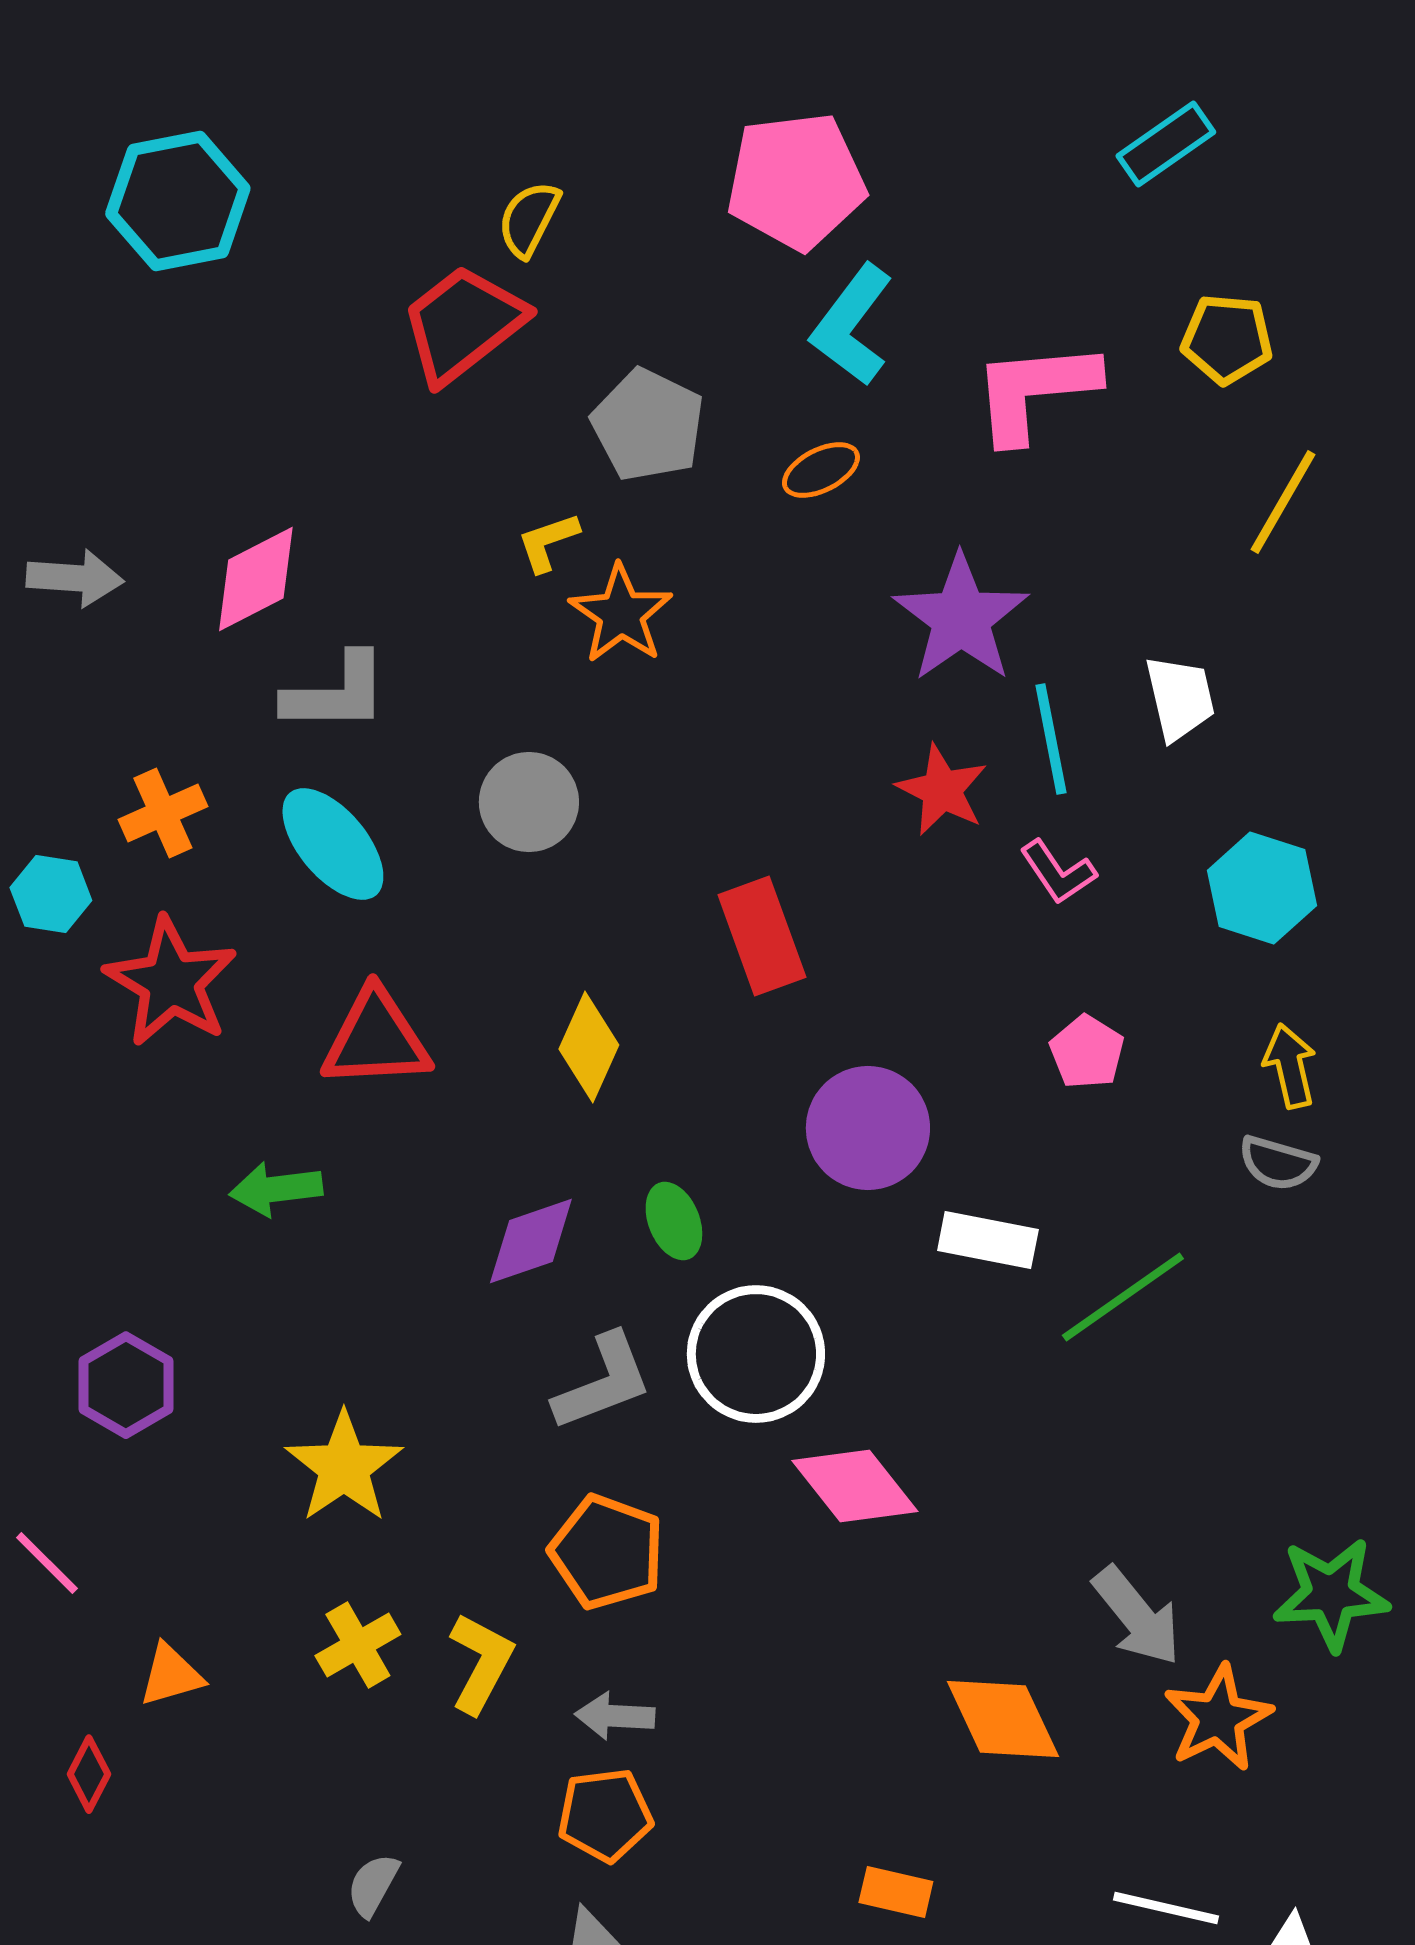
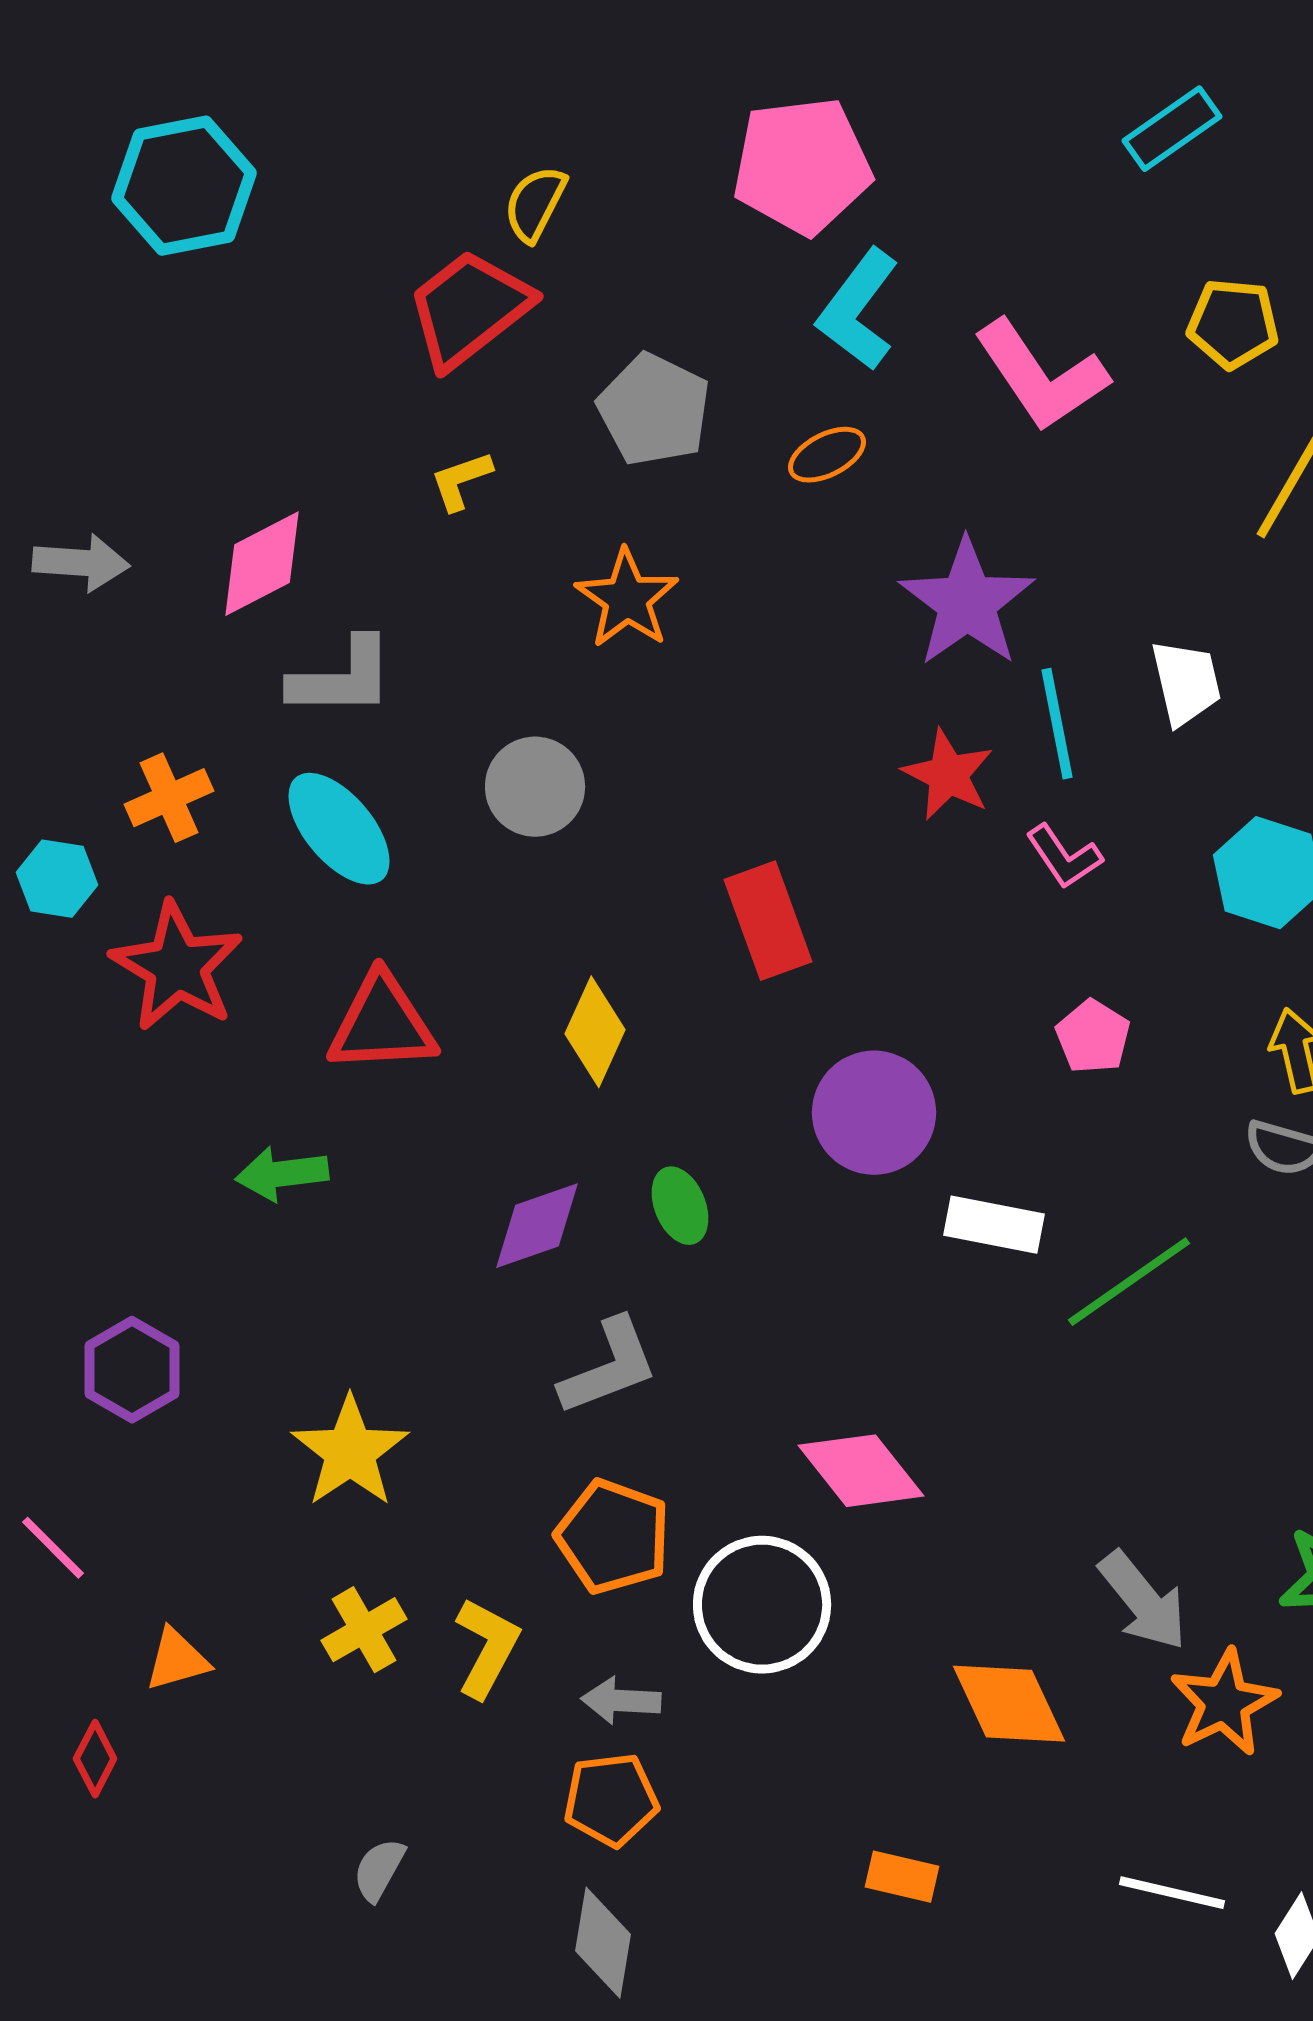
pink L-shape: (1035, 391) -> (1041, 376), turned -119
yellow L-shape: (548, 542) -> (461, 481), moved
white circle: (756, 1354) -> (762, 1605), moved

